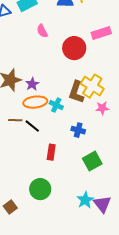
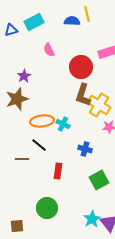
purple star: (32, 84) -> (24, 76), moved
brown L-shape: (76, 92) -> (83, 95), moved
brown line: (15, 120) -> (22, 159), moved
brown square: (10, 207) -> (17, 226), turned 32

